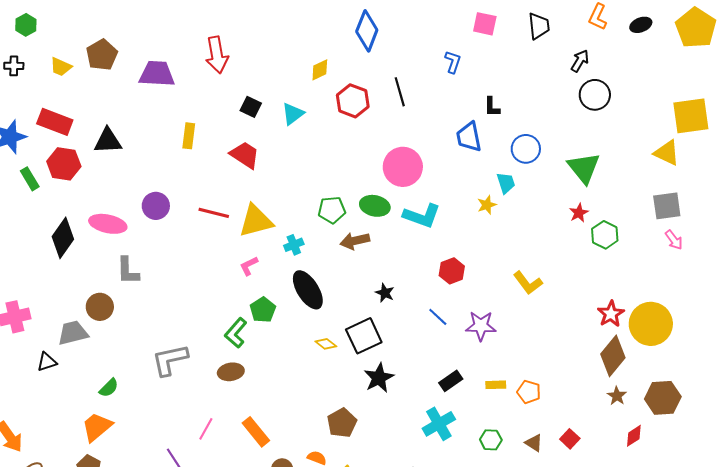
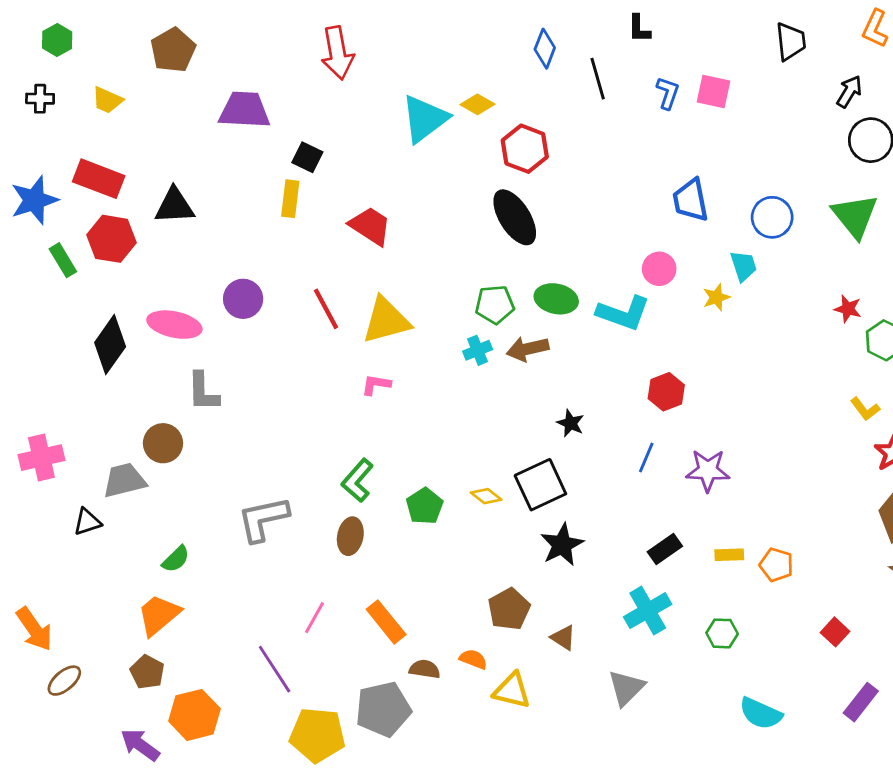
pink square: (485, 24) -> (713, 92), moved
blue diamond: (367, 31) -> (545, 49), size x0.7
brown pentagon: (102, 55) -> (173, 50), moved
red arrow: (217, 55) -> (337, 53), moved
yellow diamond: (320, 70) -> (478, 104), turned 55
black line: (400, 92) -> (598, 79), moved
black square: (251, 107) -> (307, 157), moved
black L-shape: (492, 107) -> (639, 29), moved
cyan triangle: (293, 114) -> (425, 119), moved, size x1.5
pink circle: (403, 167) -> (659, 269), moved, size x0.6
green triangle: (584, 168) -> (855, 216), moved
red line: (214, 213) -> (326, 309), turned 48
red star: (579, 213) -> (848, 309), turned -30
cyan cross: (294, 245) -> (478, 350), moved
pink L-shape: (249, 266) -> (376, 385), turned 35
yellow L-shape: (528, 283) -> (865, 409), moved, size x0.7
black ellipse: (308, 290) -> (515, 217), moved
green pentagon: (263, 310) -> (425, 506), moved
blue line: (438, 317) -> (646, 458), turned 70
brown ellipse: (231, 372) -> (350, 536), turned -70
brown triangle: (534, 443) -> (563, 638), moved

